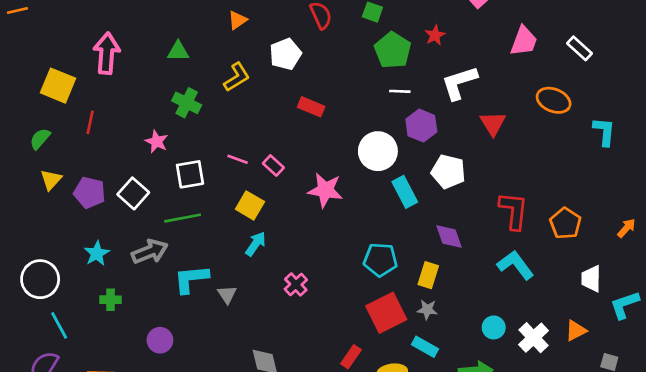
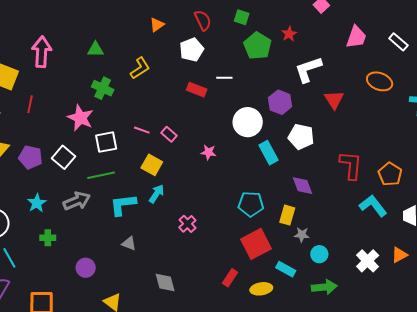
orange triangle: (237, 20) -> (157, 25), moved
white pentagon: (285, 54) -> (192, 50), moved
white line: (400, 91) -> (224, 78), moved
pink star: (157, 142) -> (80, 118), size x1.5
pink star: (325, 190) -> (208, 152), size x0.6
cyan L-shape: (516, 265) -> (373, 206), moved
cyan L-shape: (191, 279) -> (123, 205), moved
gray triangle: (227, 294) -> (129, 243), moved, turned -35
gray star: (427, 310) -> (302, 235), moved
cyan circle: (494, 327) -> (319, 254), moved

